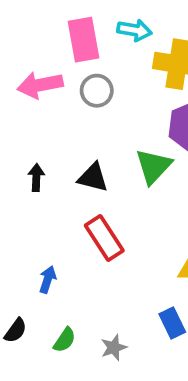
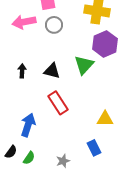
blue arrow: (48, 280) -> (28, 125), size x1.6
green semicircle: (65, 340) -> (29, 158), moved

